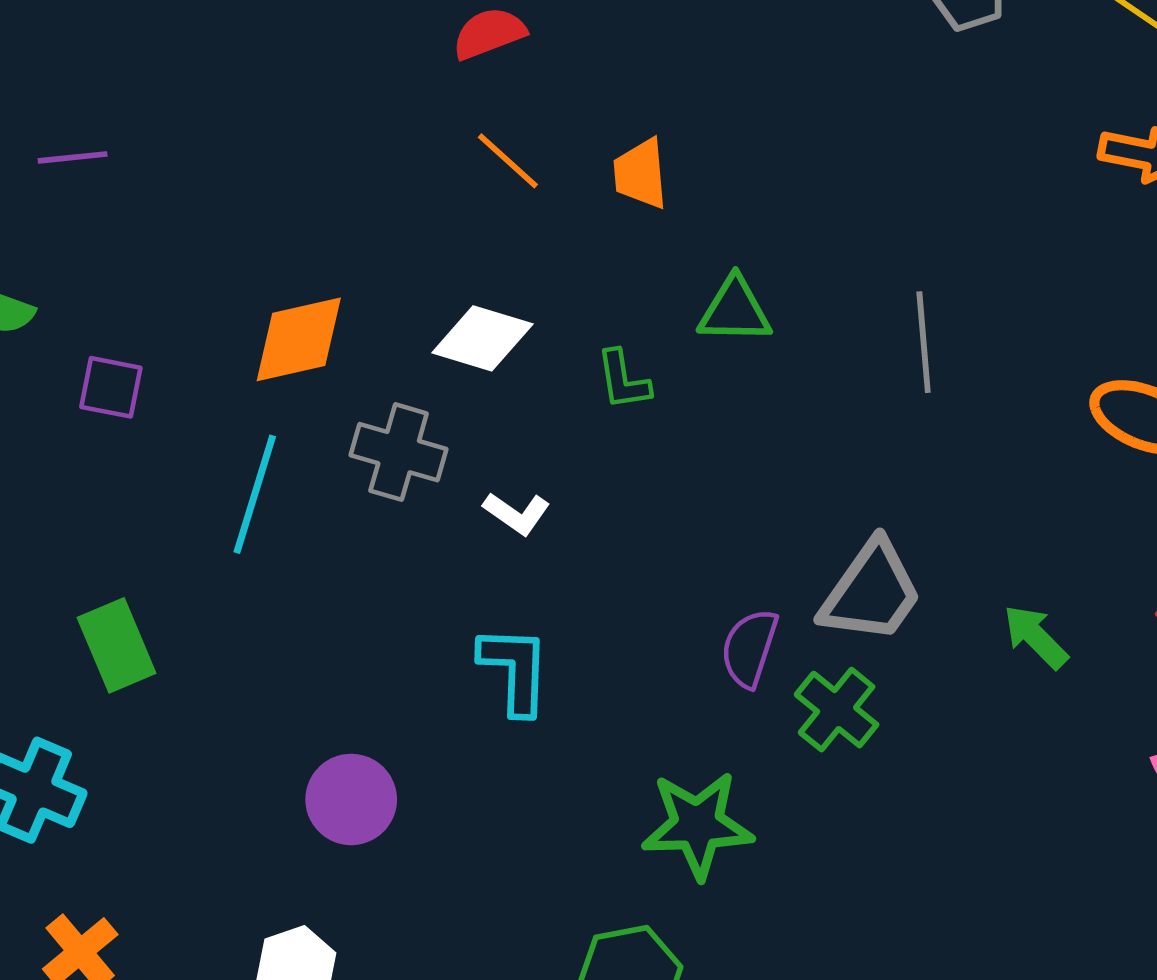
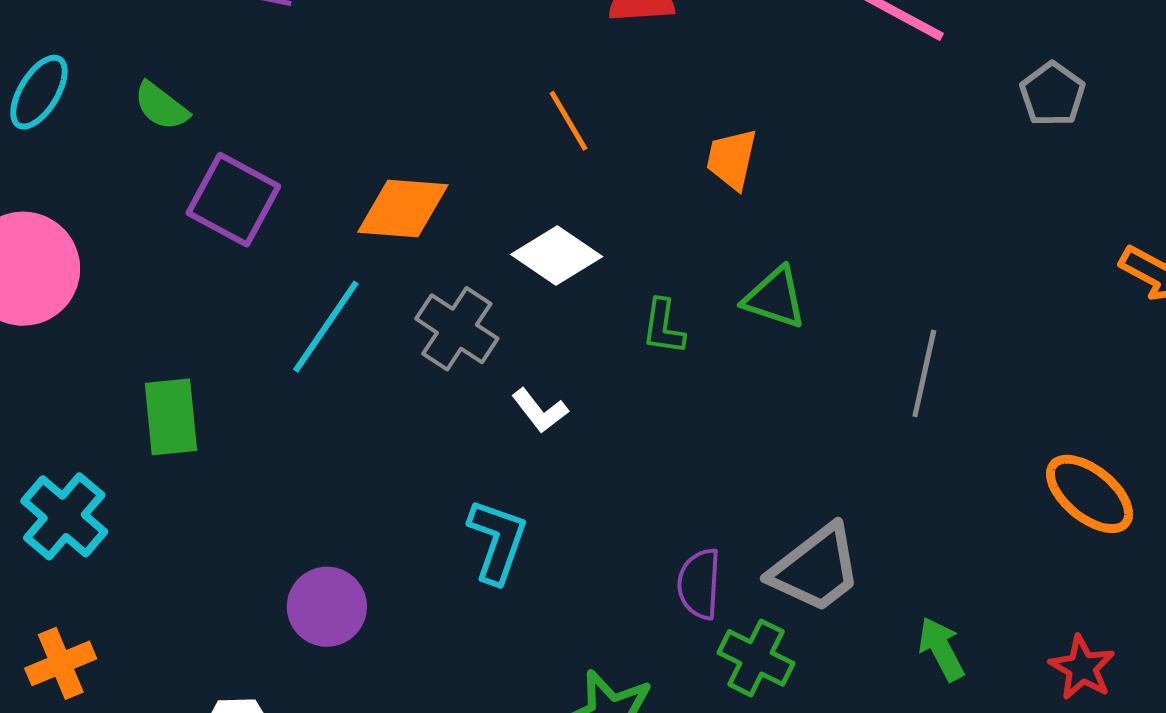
orange line: (508, 161) -> (568, 121), moved
purple square: (111, 387) -> (233, 200), size x1.5
purple semicircle: (749, 648) -> (699, 584), turned -32
green cross: (837, 710) -> (756, 658), turned -30

